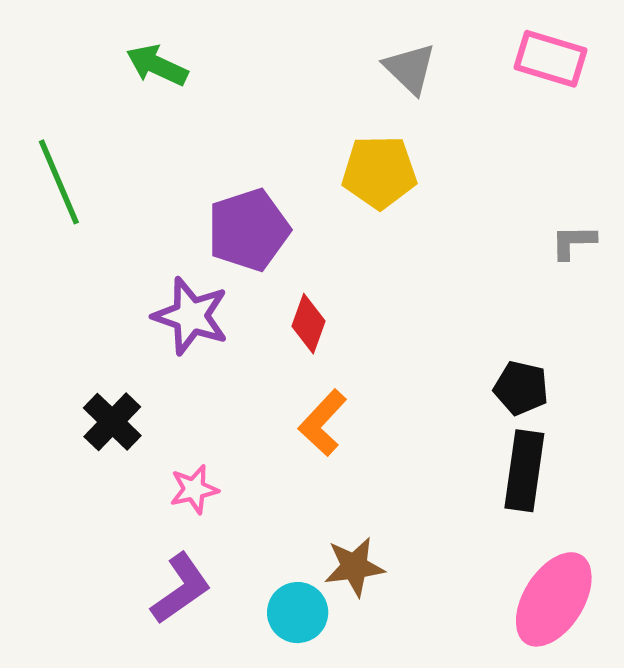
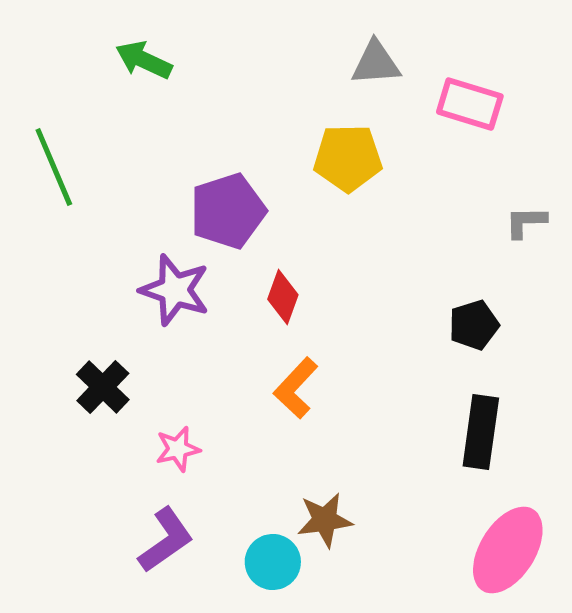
pink rectangle: (551, 59) -> (470, 104), moved
gray triangle: (410, 69) -> (376, 63), turned -48
black pentagon: (521, 388) -> (474, 325), moved, turned -30

